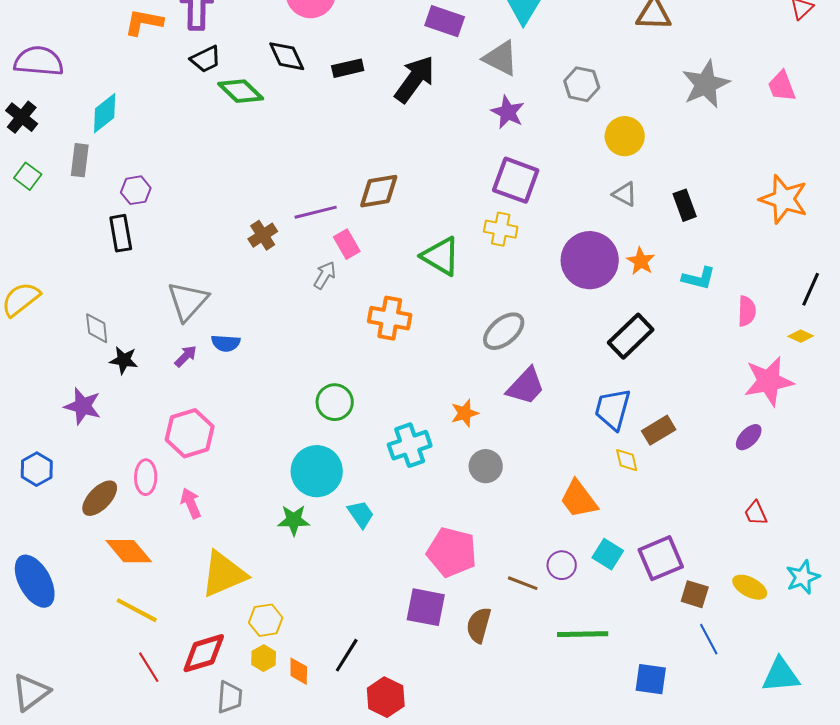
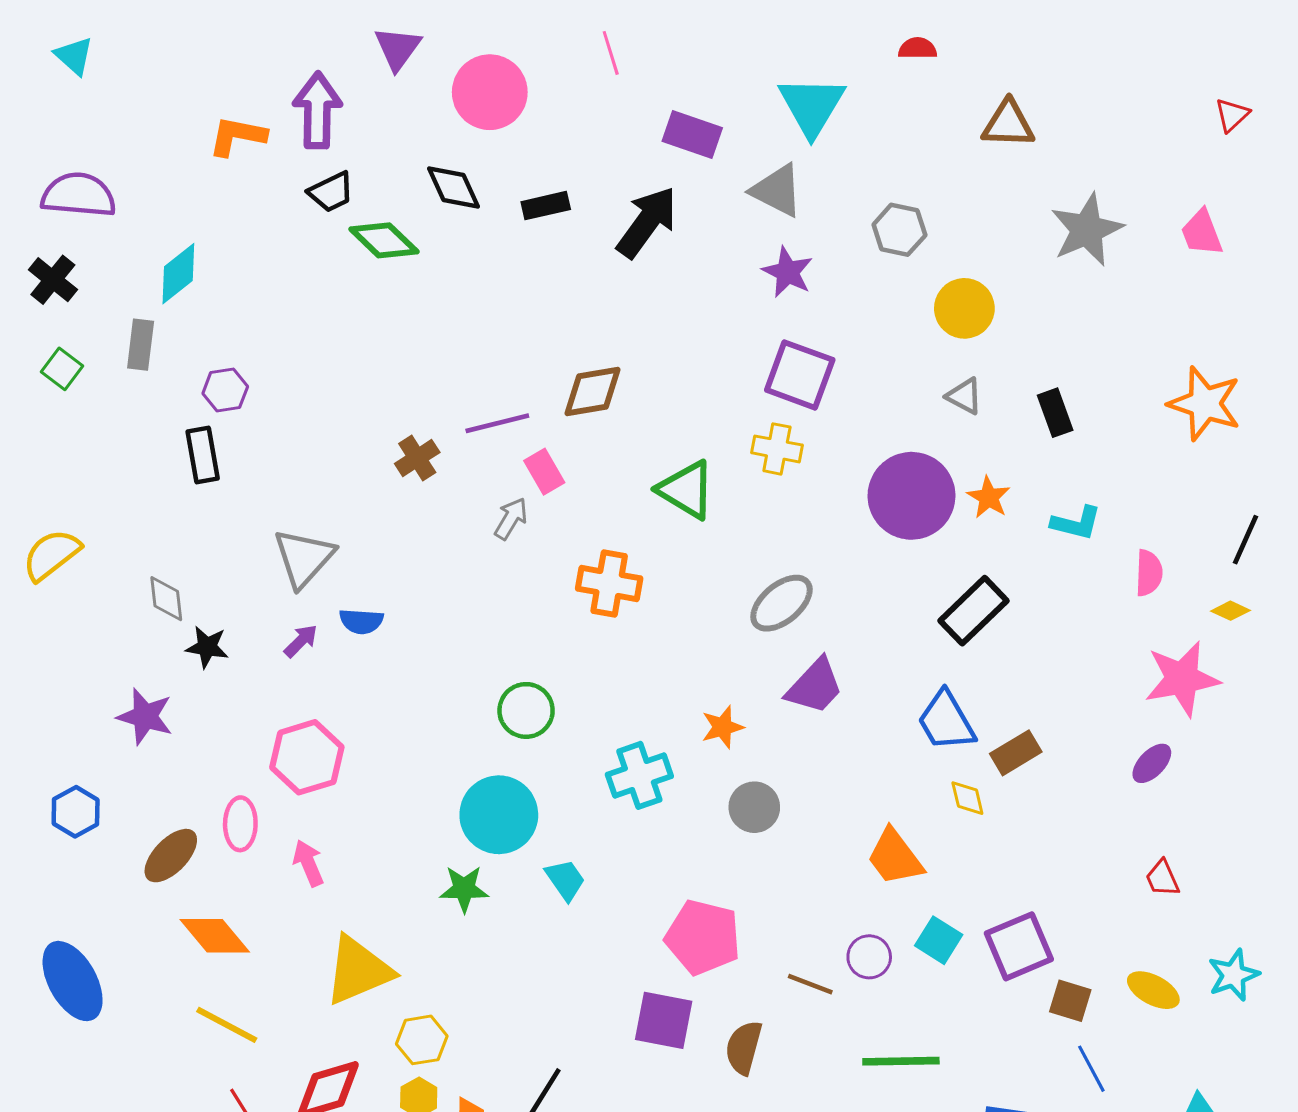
blue trapezoid: (613, 409) -> (946, 721), turned -45

